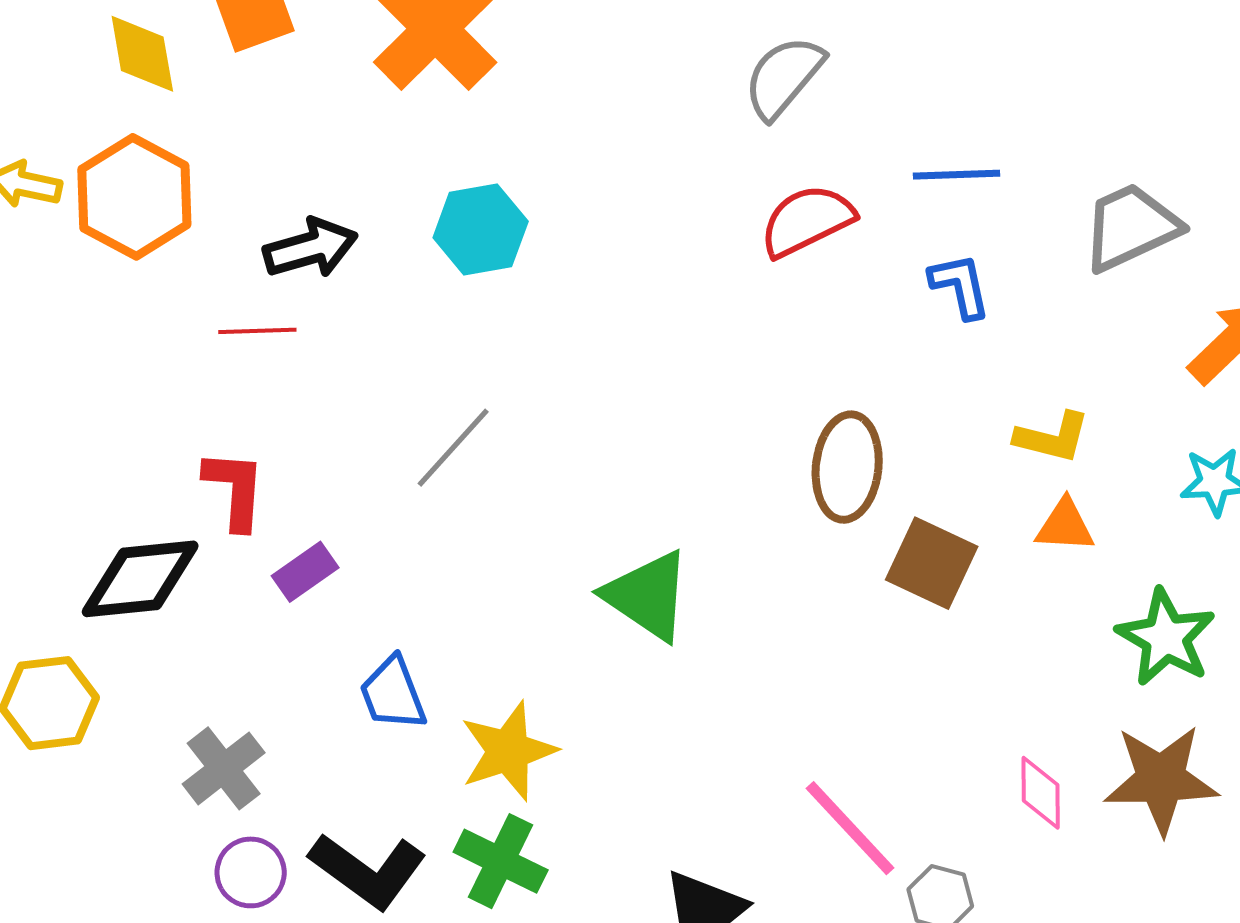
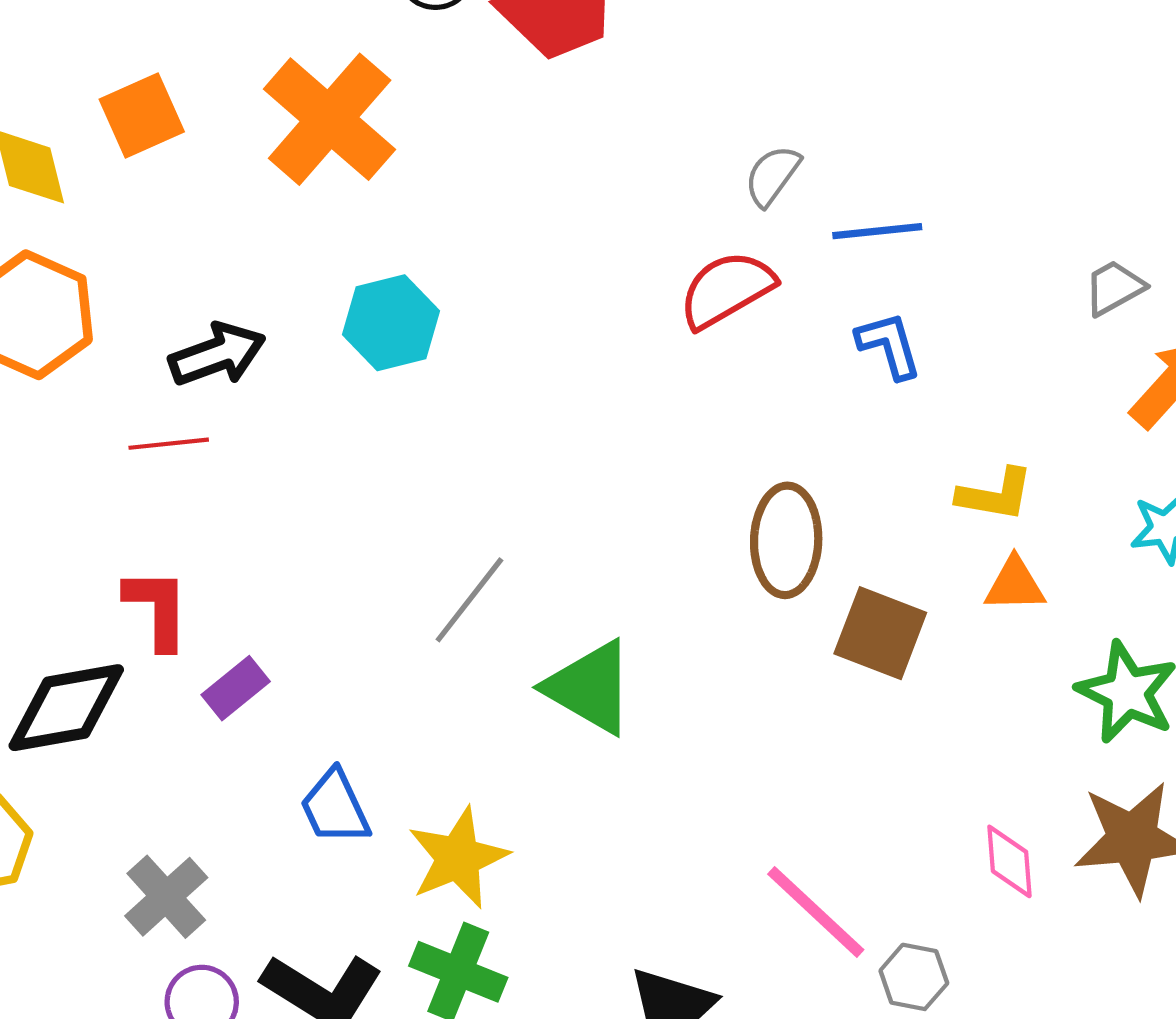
gray semicircle: (784, 77) -> (772, 176), moved, size x0.7
gray trapezoid: (1131, 227) -> (1114, 288), moved, size x0.6
gray line: (453, 448) -> (469, 600), moved

